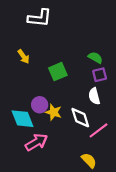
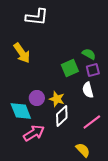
yellow arrow: (24, 57) -> (22, 53), size x1.5
green square: (58, 72) -> (70, 68), moved
yellow star: (54, 112) -> (57, 99), moved
white diamond: (80, 118) -> (62, 116), moved, turned 65

